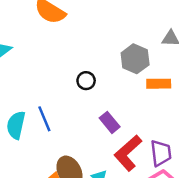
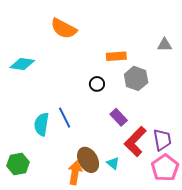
gray hexagon: (135, 59) -> (136, 78), moved
orange rectangle: (159, 84) -> (116, 56), moved

